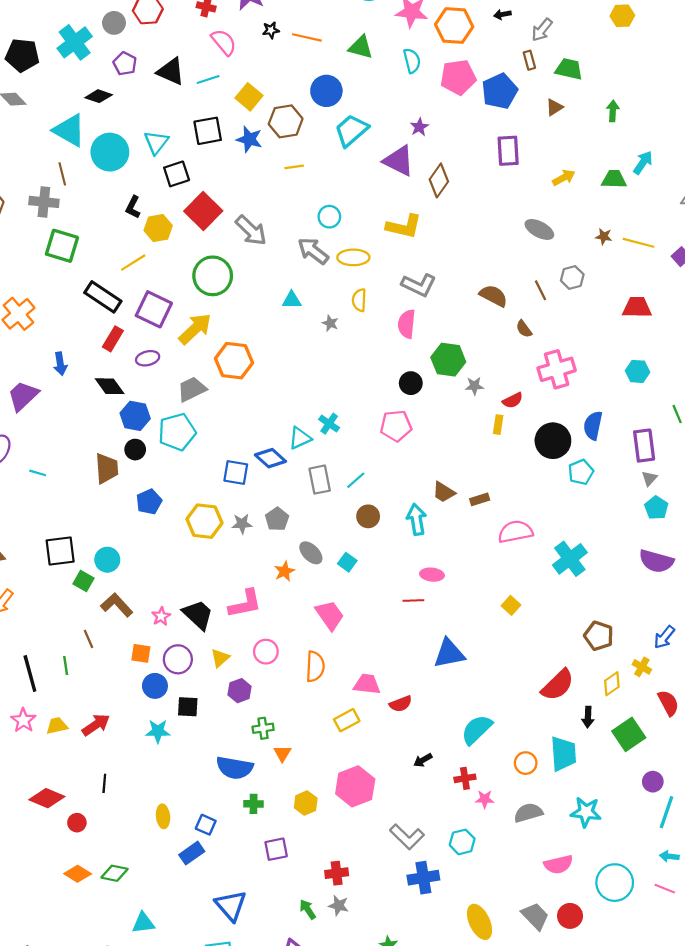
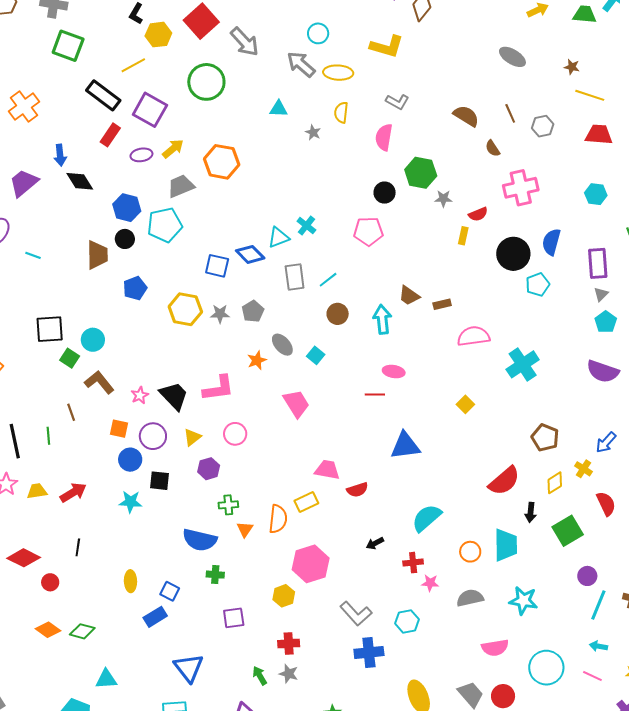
yellow line: (638, 243) -> (590, 95), moved
gray hexagon: (572, 278) -> (543, 126), moved
gray L-shape: (419, 285) -> (397, 102), size x0.7
yellow arrow: (195, 329) -> (173, 149), moved, size x0.7
black diamond: (110, 386) -> (80, 181), moved
orange semicircle: (315, 666) -> (278, 519), moved
yellow hexagon: (306, 803) -> (284, 596), moved

